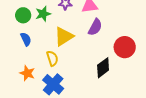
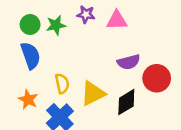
purple semicircle: (95, 27) -> (129, 62), moved, turned 42
yellow triangle: (64, 36) -> (93, 93), moved
blue semicircle: (26, 39) -> (31, 56), size x1.5

